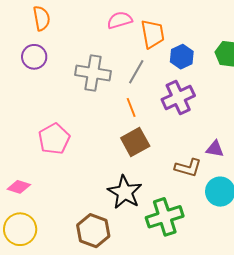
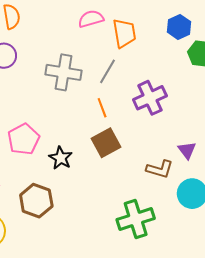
blue hexagon: (182, 57) -> (179, 27), moved
purple triangle: (215, 149) -> (187, 150), turned 42
black star: (125, 192) -> (61, 158), moved, size x0.7
brown hexagon: (93, 231) -> (36, 201), moved

